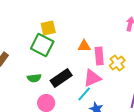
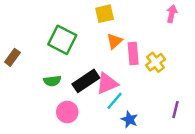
yellow square: (48, 28) -> (105, 14), moved
orange triangle: (84, 46) -> (114, 41), turned -40
pink triangle: (92, 78) -> (107, 83), moved

